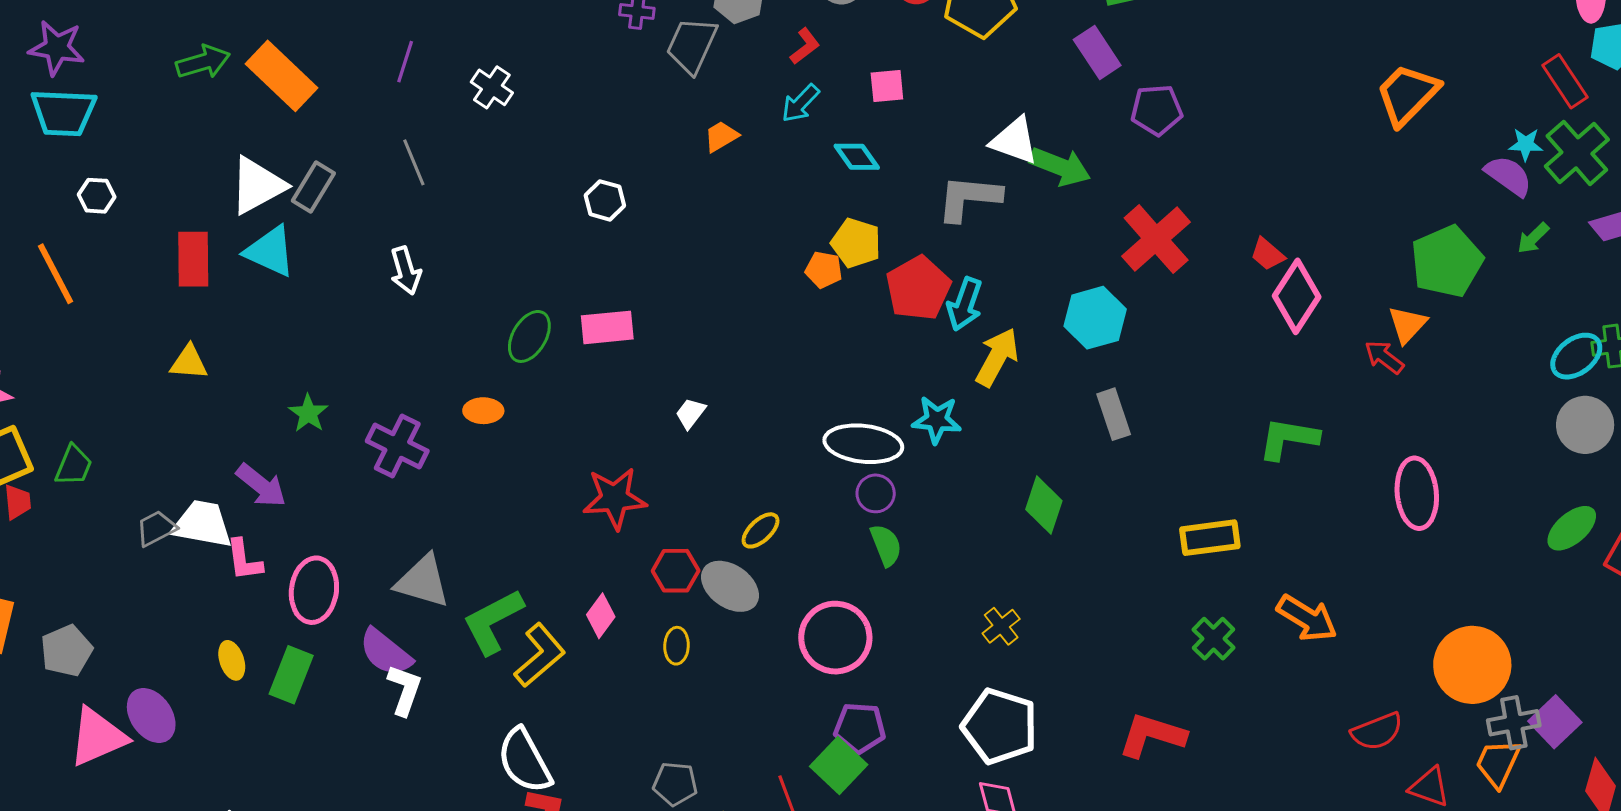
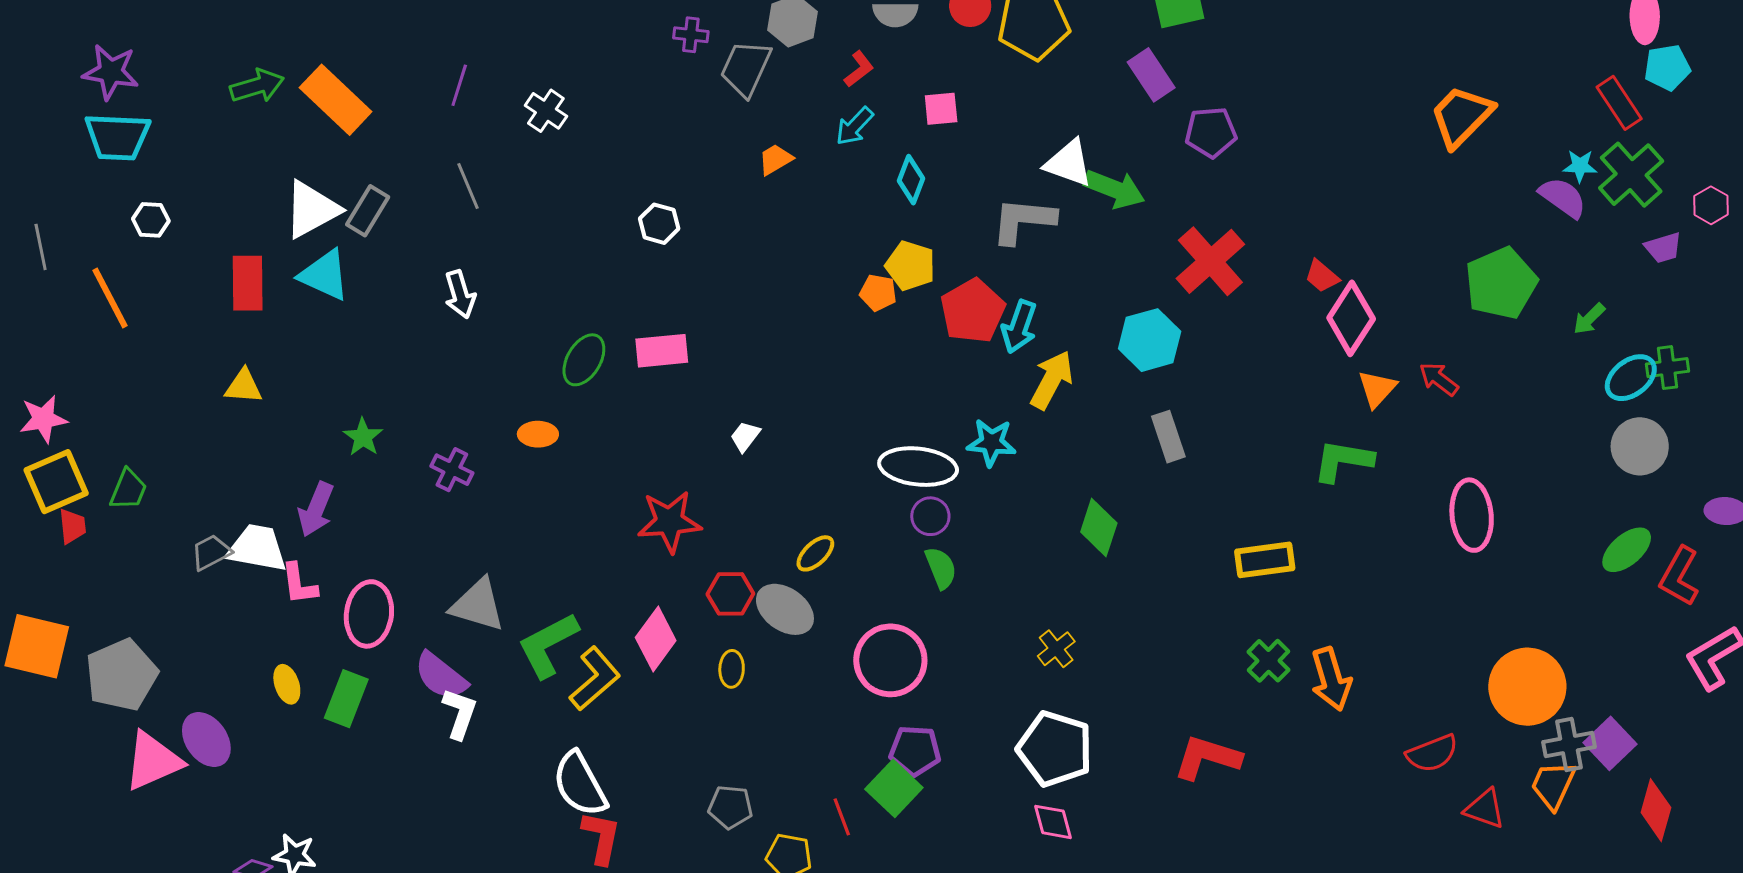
cyan diamond: (857, 157) -> (911, 180), turned 57
green arrow: (1533, 238) -> (1589, 319), moved
orange triangle: (1407, 324) -> (1377, 389), moved
purple cross: (397, 446) -> (452, 470), size x0.7
purple arrow: (261, 486) -> (316, 509), turned 74
pink diamond: (601, 616) -> (656, 639), size x1.4
orange arrow: (1307, 618) -> (1331, 679), moved, turned 42
gray pentagon: (66, 651) -> (122, 675), size x1.4

